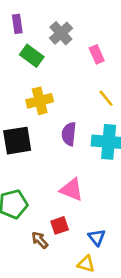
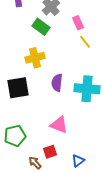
green rectangle: (32, 56) -> (41, 27), moved
yellow line: (106, 98) -> (85, 42), moved
blue triangle: (97, 237) -> (78, 161), turned 32

